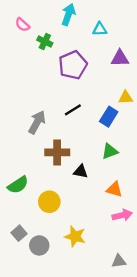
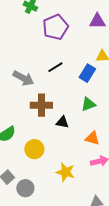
gray arrow: (37, 122) -> (23, 78), turned 90
yellow star: (75, 236) -> (65, 172), moved

